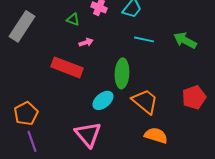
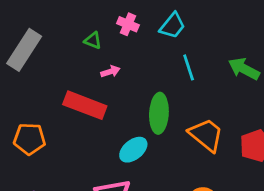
cyan line: (144, 39) -> (189, 67), turned 60
orange trapezoid: (145, 101) -> (206, 135), moved
orange pentagon: (26, 113) -> (30, 139), moved, turned 30

